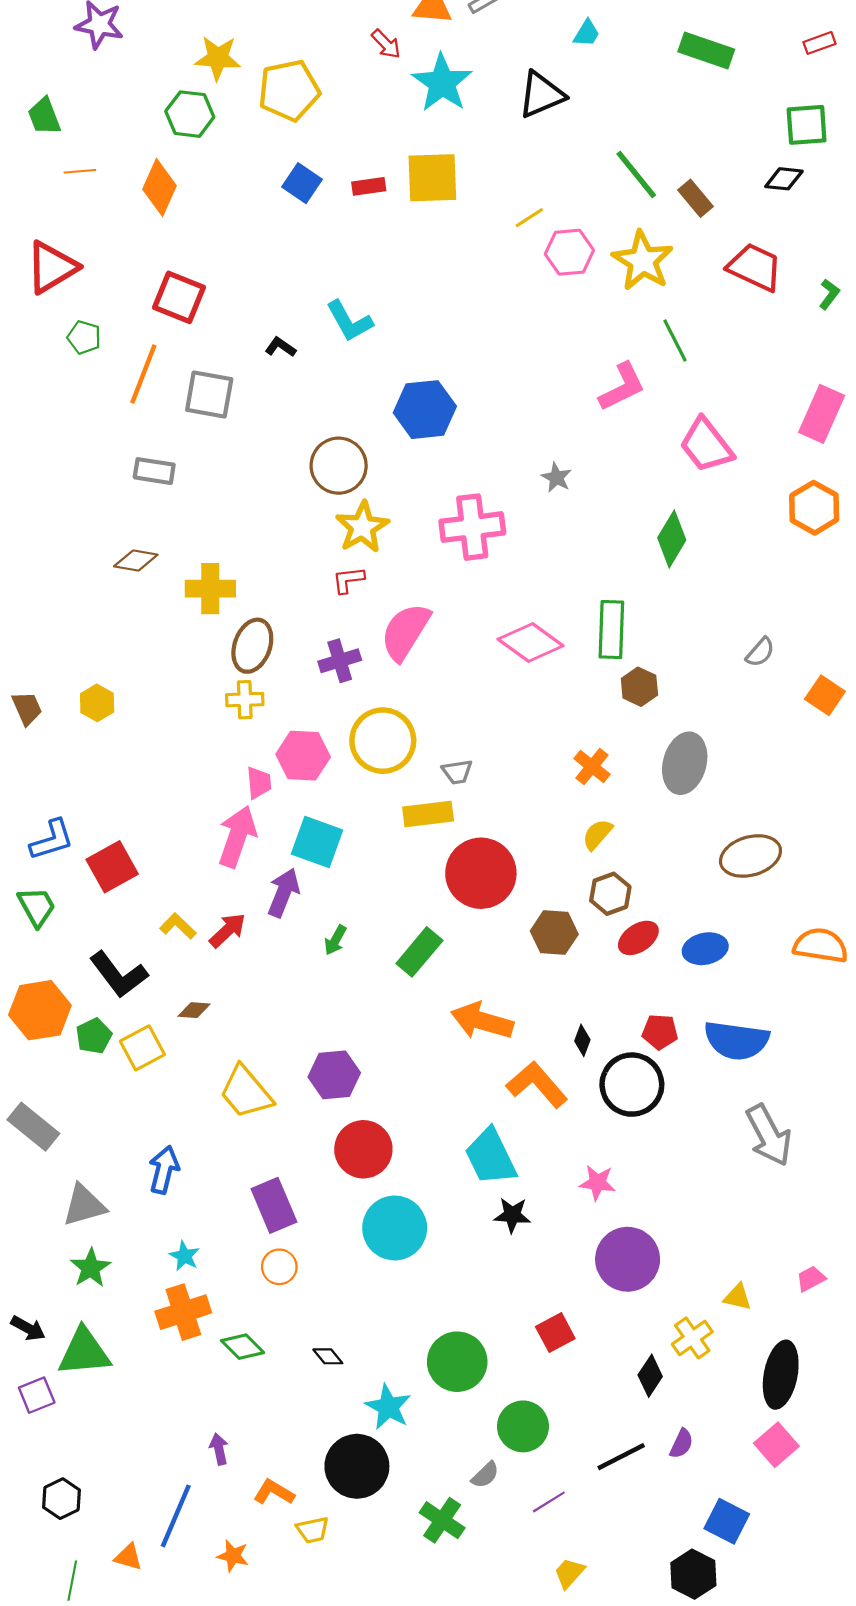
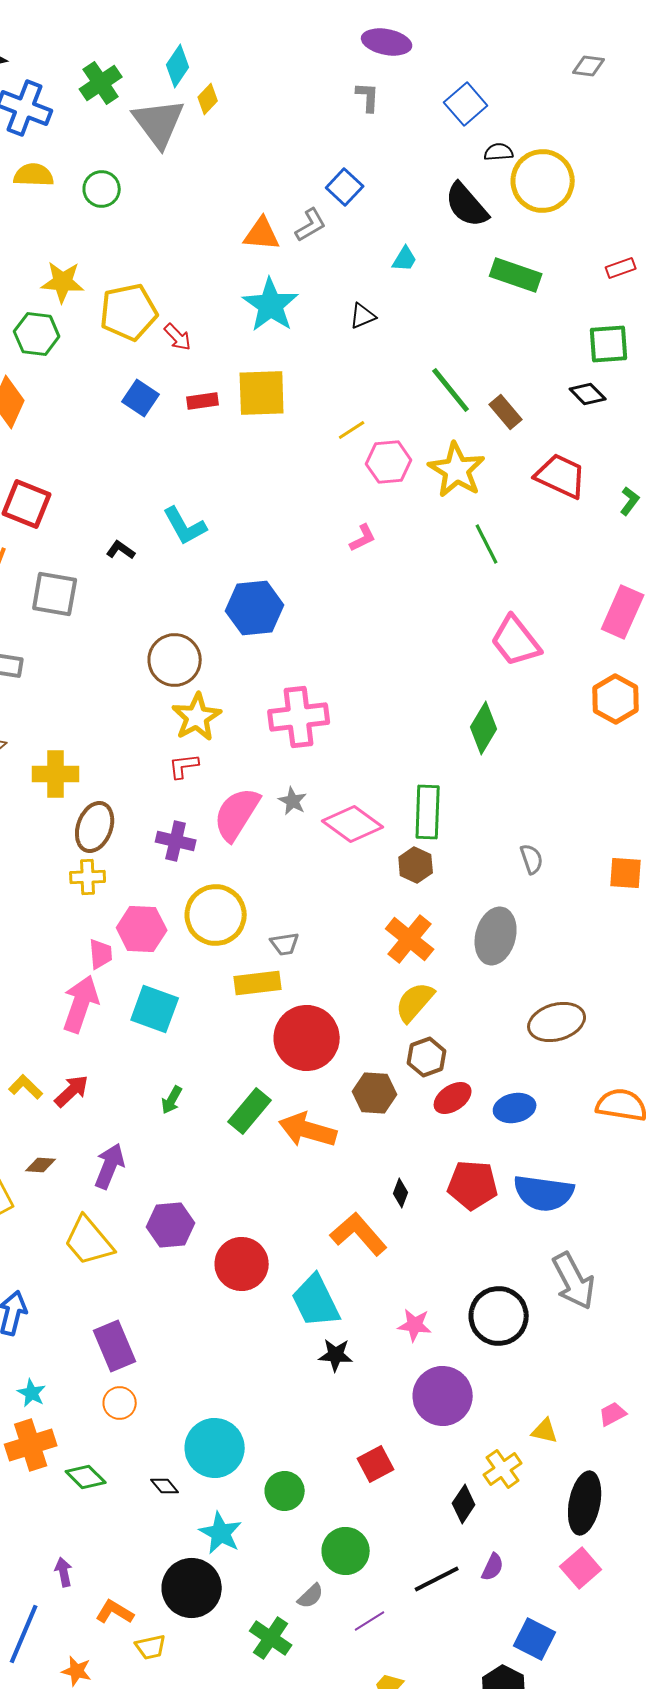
red arrow: (386, 44) -> (178, 337), moved
black triangle: (541, 95) -> (363, 316), size x0.6
black diamond: (784, 179) -> (588, 394), turned 39
pink L-shape: (622, 387) -> (363, 538), moved, size x0.6
gray star: (556, 477) -> (293, 801), moved
gray semicircle: (760, 652) -> (532, 859), moved, turned -60
purple cross: (340, 661) -> (176, 841), turned 30
brown hexagon: (639, 687) -> (416, 865), moved
orange square: (825, 695) -> (626, 873), turned -30
orange cross: (592, 766) -> (410, 939), size x1.4
yellow semicircle: (597, 834) -> (415, 1002), size x1.4
purple arrow: (284, 893) -> (110, 1166), moved
orange arrow: (482, 1021) -> (308, 1130), moved
red pentagon: (660, 1032) -> (473, 1185), size x1.5
black circle: (632, 1085) -> (499, 1316), moved
red circle: (363, 1149) -> (242, 1264), moved
cyan circle: (395, 1228) -> (215, 1448), moved
green circle: (457, 1362) -> (285, 1491), size x0.7

